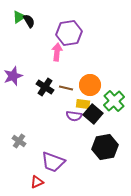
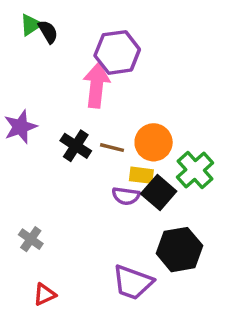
pink arrow: (57, 52) -> (96, 85), size x1.4
purple trapezoid: (53, 162) -> (133, 282), moved
red triangle: (37, 182) -> (45, 294), moved

